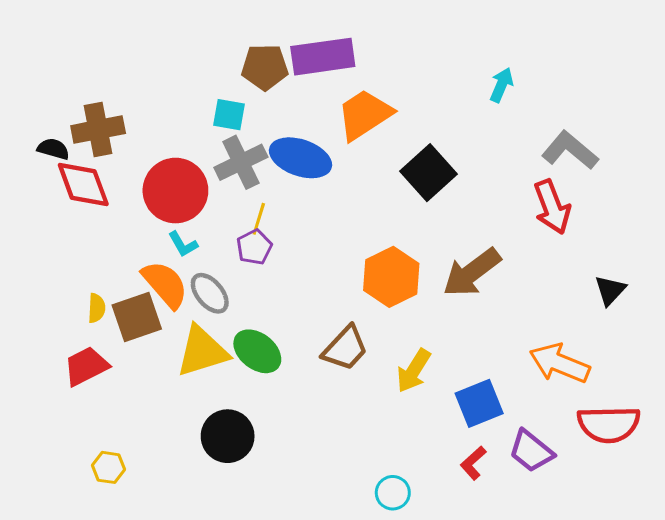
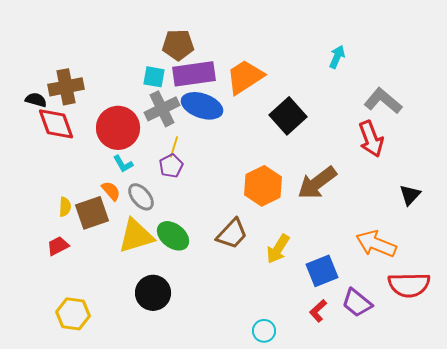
purple rectangle: (323, 57) -> (194, 74), moved
orange semicircle: (165, 284) -> (111, 191), size x0.6
red trapezoid: (86, 366) -> (58, 246), size x0.7
yellow hexagon: (108, 467) -> (73, 314), size x1.5

